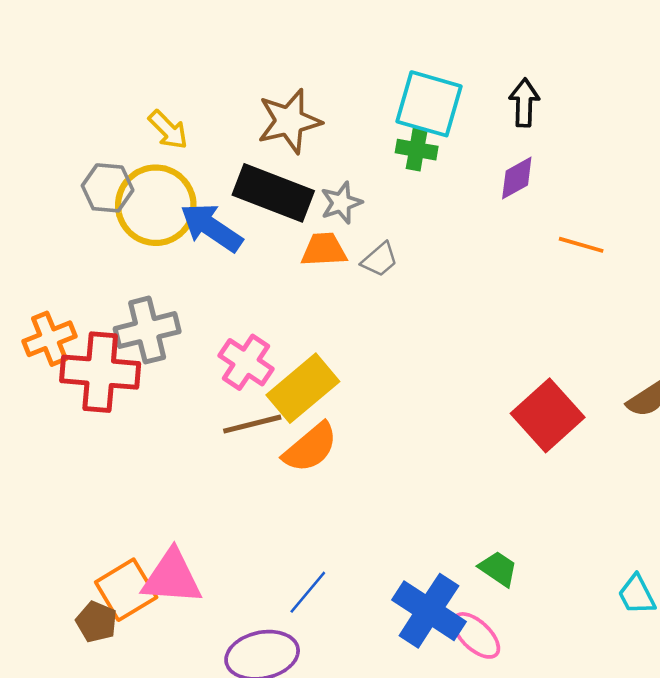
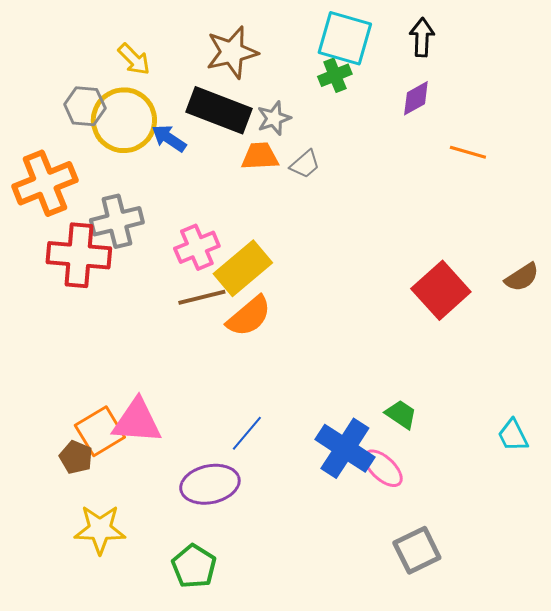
green cross: (417, 150) -> (335, 75), turned -32
blue arrow: (211, 227) -> (169, 138), size x0.7
orange cross: (49, 339) -> (45, 183), moved, size x1.5
pink cross: (246, 362) -> (197, 247), turned 33

